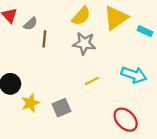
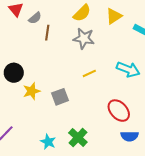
yellow triangle: (116, 18) -> (114, 16), size x0.7

